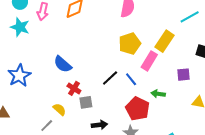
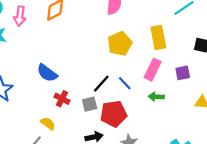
yellow rectangle: (165, 41) -> (158, 37), turned -40
pink rectangle: (149, 61) -> (153, 70), moved
gray square: (86, 102) -> (90, 104), moved
red pentagon: (138, 109) -> (114, 114), moved, turned -30

